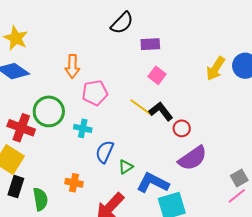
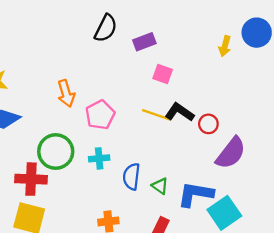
yellow arrow: (215, 69) -> (225, 46), size x0.7
green triangle: (126, 167) -> (160, 186), turned -35

